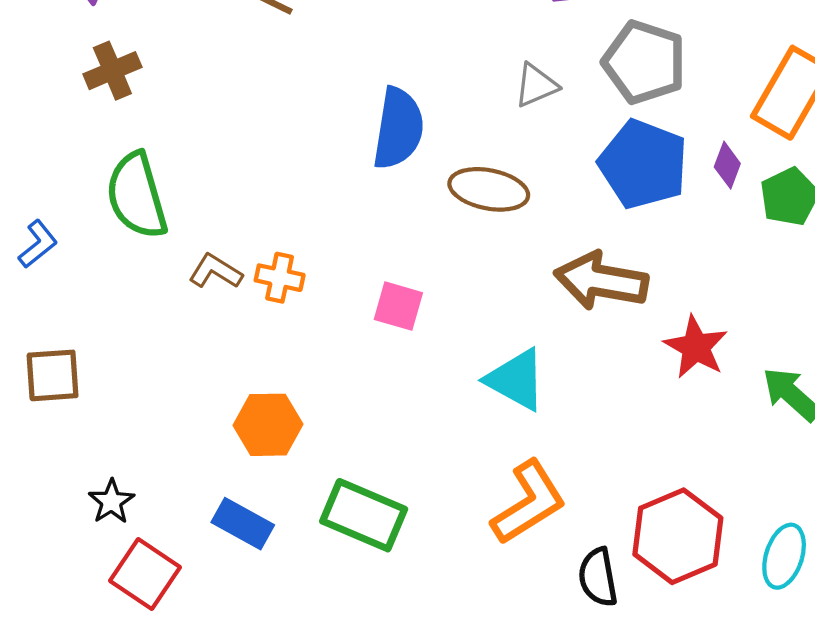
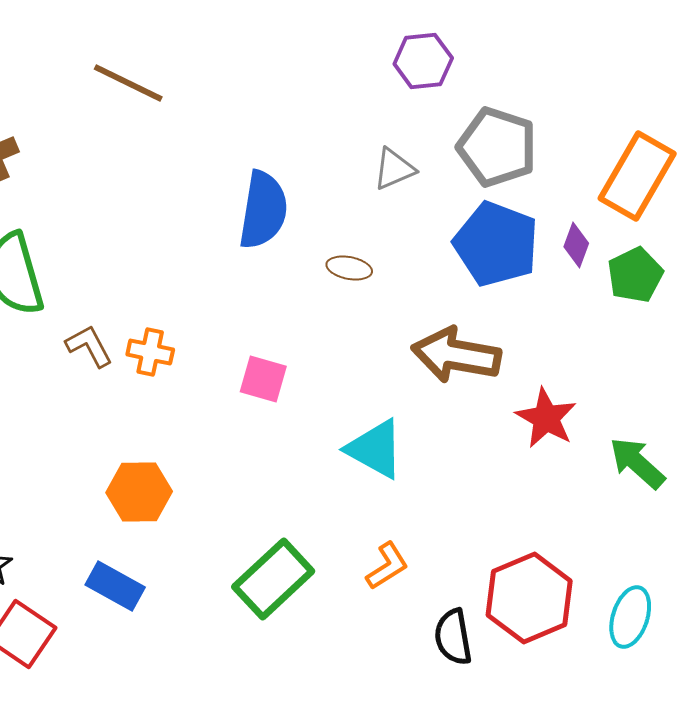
brown ellipse: (489, 189) -> (349, 268), size x0.6
brown L-shape: (215, 271) -> (89, 346), turned 30
orange L-shape: (529, 503) -> (387, 566), size x0.6
green rectangle: (364, 515) -> (273, 579), moved, turned -66

